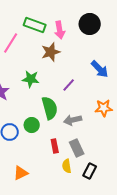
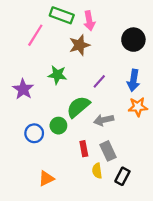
black circle: (90, 24) -> (133, 40), moved
blue arrow: (100, 69) -> (133, 80), moved, turned 54
green semicircle: (50, 108) -> (78, 107), turned -115

